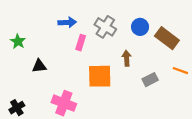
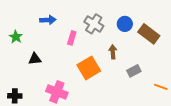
blue arrow: (67, 22) -> (48, 20), moved
orange line: (180, 71) -> (161, 87), moved
orange square: (100, 76) -> (89, 68), turned -30
black cross: (17, 108) -> (15, 96), turned 32

